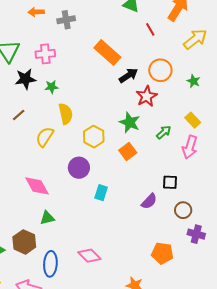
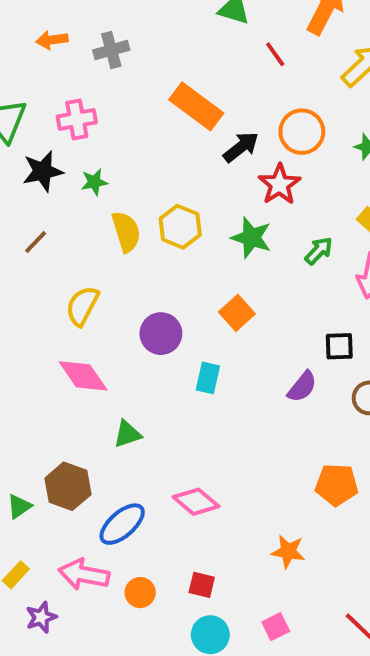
yellow semicircle: (45, 137) -> (82, 306), moved
yellow hexagon: (94, 137) -> (180, 227), moved
orange square: (128, 151) -> (237, 313), moved
green triangle: (47, 218) -> (127, 434), moved
blue ellipse: (50, 264) -> (122, 524), turned 50

